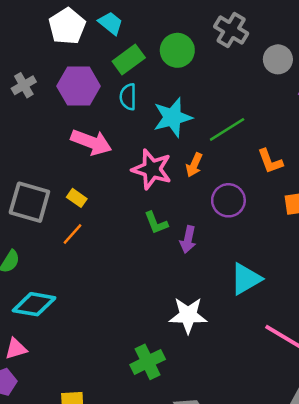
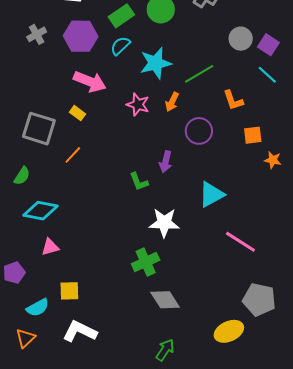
gray circle: (278, 59) -> (241, 39), moved
cyan semicircle: (128, 97) -> (120, 46), turned 45
pink star: (152, 169) -> (138, 105), size x0.7
yellow rectangle: (77, 198) -> (78, 113), moved
green L-shape: (156, 223) -> (139, 182), moved
pink triangle: (16, 349) -> (50, 247), moved
green cross: (148, 362) -> (146, 262), moved

